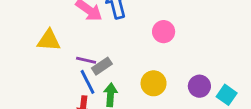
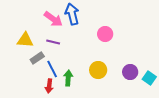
purple line: (86, 60) -> (53, 42), moved
gray rectangle: (102, 66) -> (37, 58), moved

